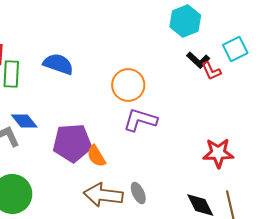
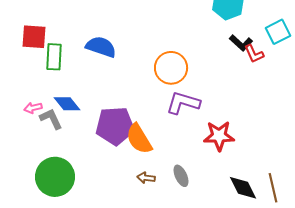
red star: (218, 153) -> (219, 136), moved
orange semicircle: (96, 156) -> (139, 139), size x1.4
brown arrow: (103, 195) -> (146, 178), size x0.5

